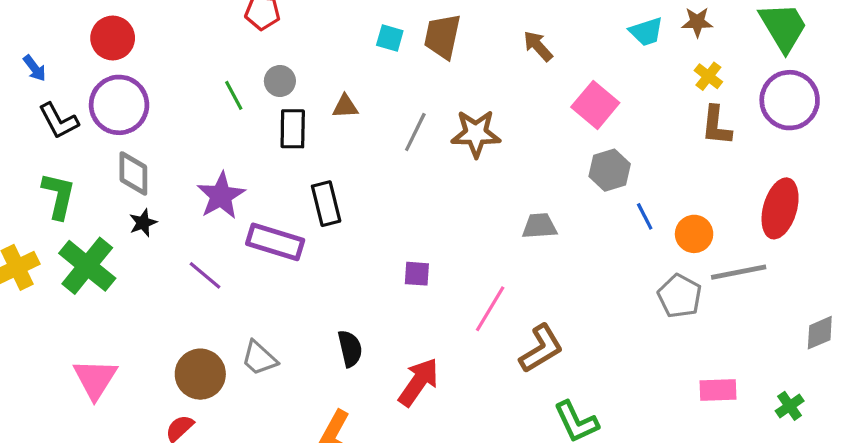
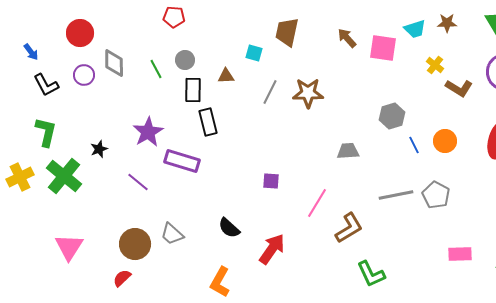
cyan square: (390, 38) -> (254, 53), moved
yellow cross: (708, 76) -> (435, 65), moved
purple circle: (119, 105) -> (84, 75), size x0.6
pink square: (595, 105) -> (383, 48), moved, turned -32
brown L-shape: (716, 126) -> (459, 88), turned -64
gray diamond: (133, 173) -> (114, 63), moved
black rectangle: (326, 204) -> (208, 122), moved
orange circle: (694, 234) -> (445, 141), moved
gray line: (739, 272) -> (396, 195), moved
black semicircle: (350, 349) -> (229, 228), turned 145

